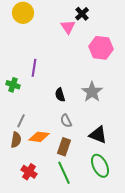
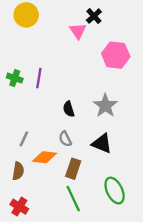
green cross: (13, 85) -> (15, 78), moved
gray semicircle: (66, 121) -> (65, 139), moved
black triangle: (98, 135) -> (102, 143), moved
brown semicircle: (16, 140) -> (18, 171), moved
red cross: (29, 172) -> (19, 207), moved

